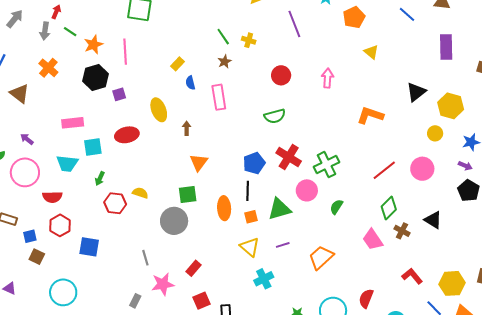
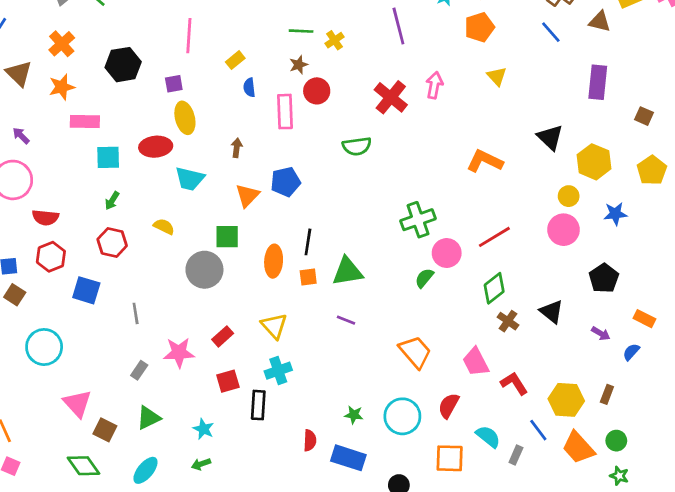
green line: (223, 37) -> (301, 31), turned -60
yellow cross: (249, 40) -> (335, 40), turned 32
orange star: (93, 45) -> (62, 87), moved
pink line: (125, 52) -> (189, 36), moved
red circle: (281, 75) -> (317, 91), moved
pink arrow: (328, 78) -> (434, 85), moved
black triangle: (416, 92) -> (550, 137), turned -45
purple square: (119, 94) -> (174, 84), moved
yellow ellipse: (159, 110) -> (185, 118), moved
red cross: (289, 157) -> (391, 97), moved
cyan trapezoid: (67, 163) -> (190, 179), moved
blue pentagon: (254, 163) -> (286, 182), moved
purple arrow: (465, 166) -> (601, 333), moved
pink circle: (422, 169) -> (564, 230), moved
pink circle: (307, 190) -> (447, 253), moved
red hexagon: (115, 203) -> (112, 242), moved
pink trapezoid: (373, 240) -> (476, 362), moved
purple line: (283, 245) -> (346, 320), turned 32
yellow triangle: (250, 247) -> (274, 326), moved
orange trapezoid: (321, 257) -> (415, 352), moved, turned 84
gray line: (145, 258) -> (136, 313), moved
cyan cross: (264, 279) -> (278, 371), moved

